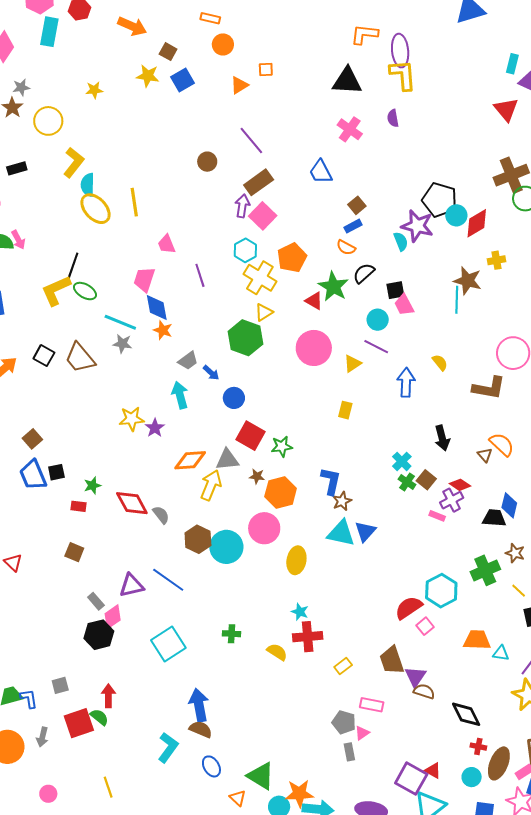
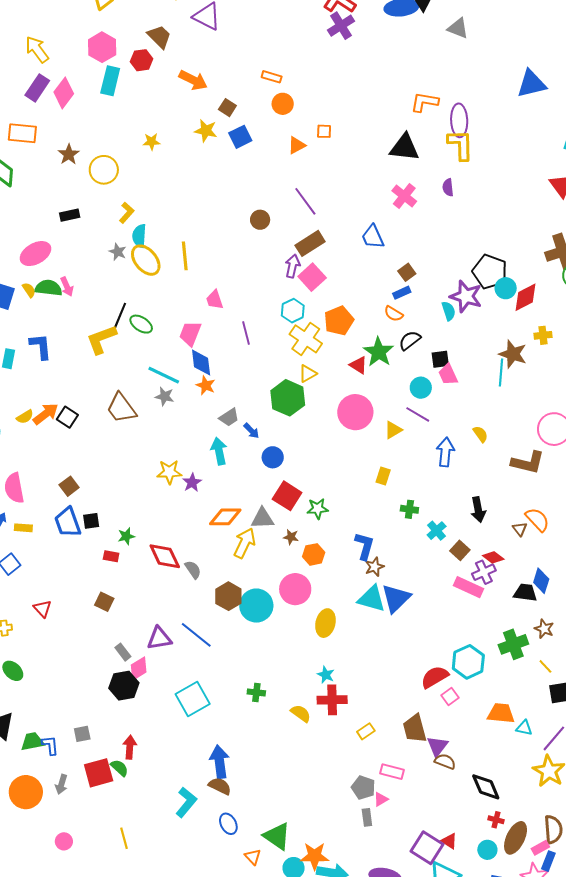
gray star: (21, 87) -> (118, 252), moved, turned 30
yellow L-shape: (74, 162) -> (127, 213), size x0.7
green ellipse: (85, 291) -> (141, 324), moved
black square: (44, 356) -> (67, 417), moved
green cross: (407, 482) -> (409, 509), moved, turned -30
orange hexagon: (281, 493) -> (314, 554), size x0.7
pink rectangle: (437, 516) -> (468, 587), size x1.8
blue triangle: (365, 531) -> (396, 598), size x1.4

